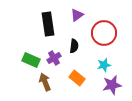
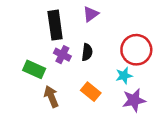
red circle: (104, 33) -> (136, 50), moved
purple cross: (54, 58) -> (62, 55), moved, turned -32

